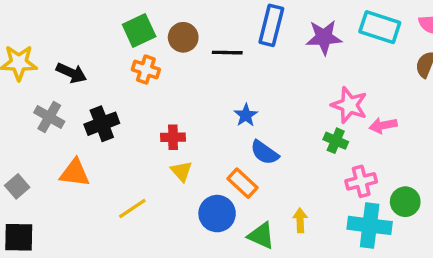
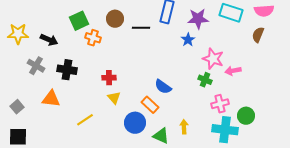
green square: (139, 31) -> (79, 21), moved
blue star: (246, 115) -> (188, 40), moved
black cross: (102, 124) -> (67, 70), turned 30

